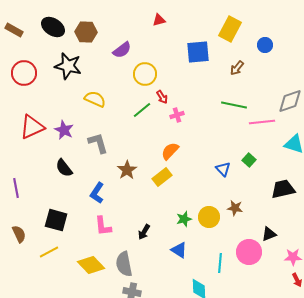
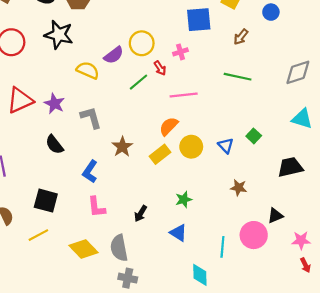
purple semicircle: (122, 50) -> (114, 55), moved
pink cross: (177, 115) -> (180, 52), moved
pink line: (262, 122) -> (184, 95), moved
yellow circle: (209, 217) -> (191, 147), moved

